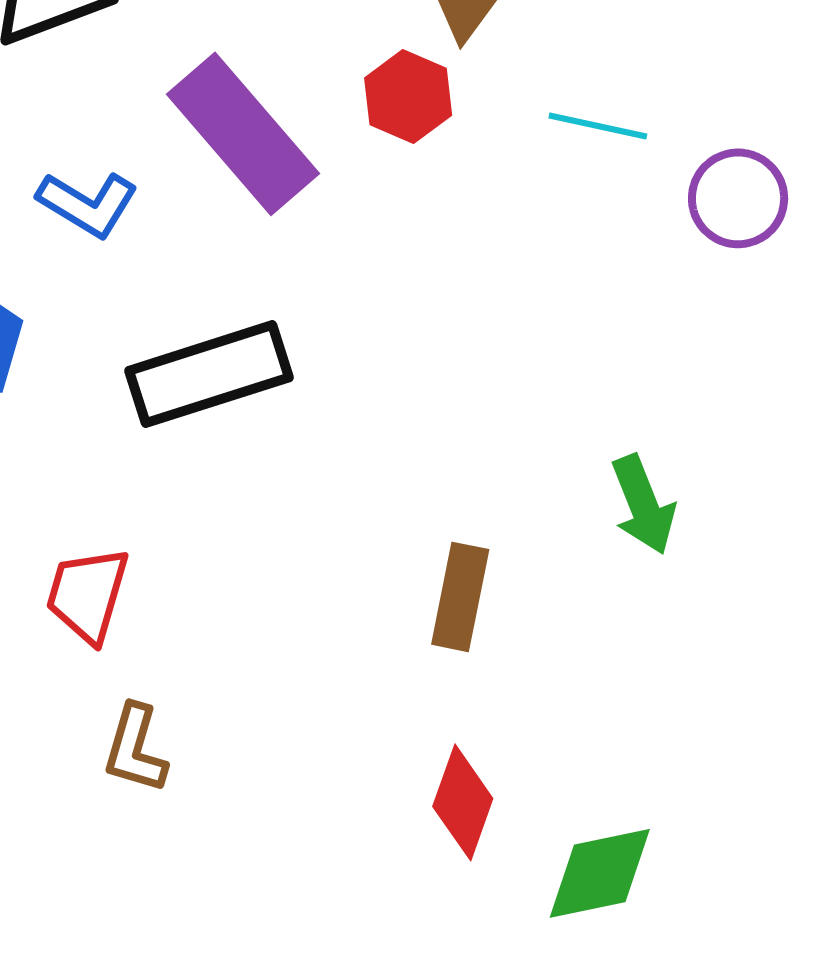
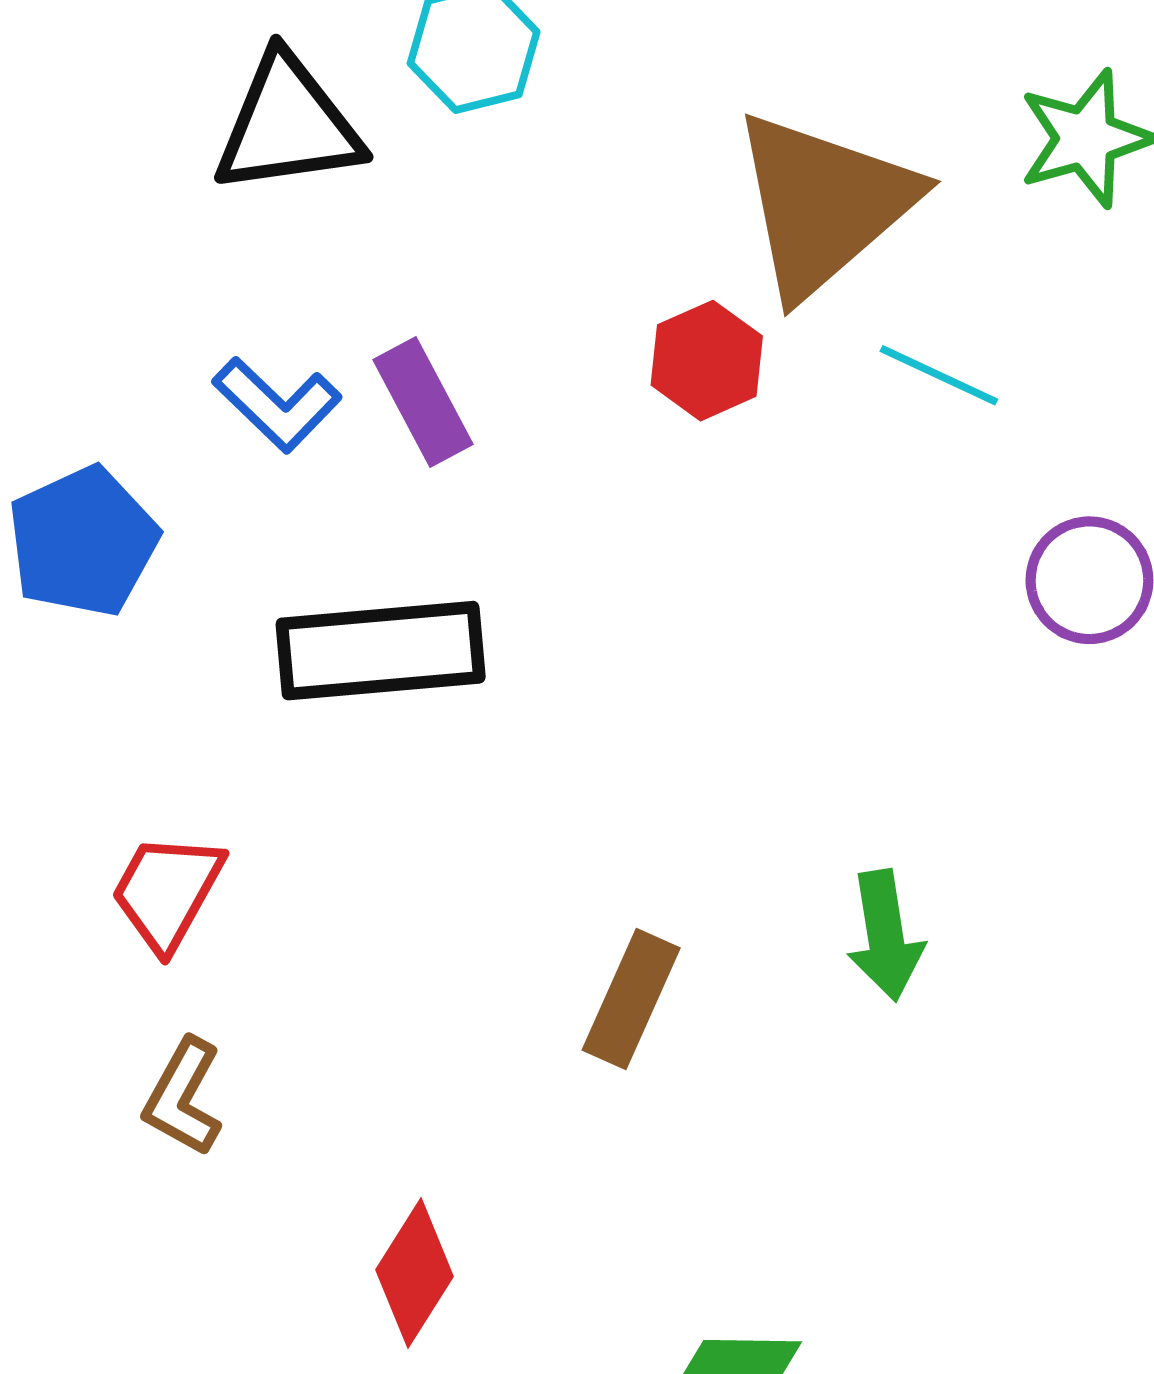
cyan line: (598, 126) -> (939, 375), moved
purple rectangle: (243, 134) -> (423, 402), moved, size x0.6
red diamond: (463, 802) -> (415, 1273), moved

